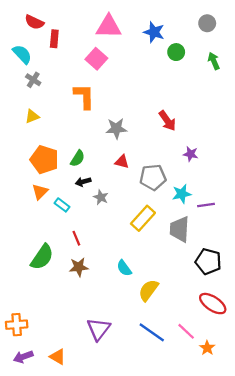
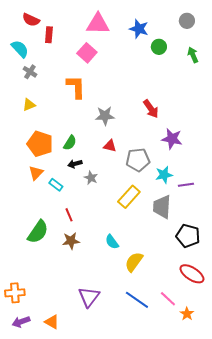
purple star: (191, 154) -> (172, 139), size x1.5

